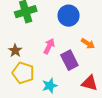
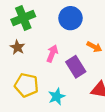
brown star: (15, 51) -> (17, 47), moved

